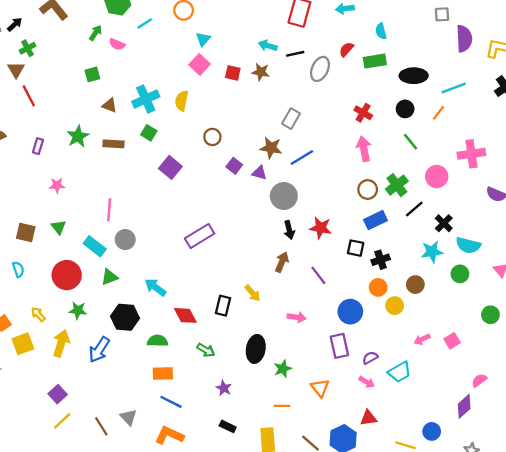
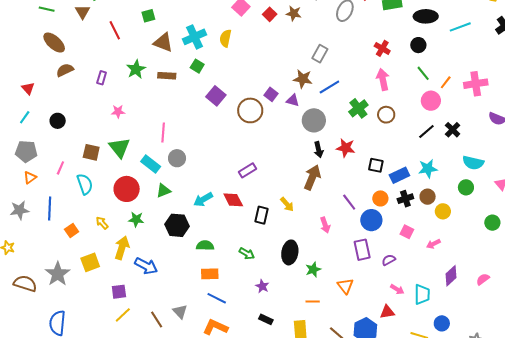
red square: (233, 73) -> (270, 14), turned 32
red line: (29, 96) -> (115, 30), moved
brown triangle: (109, 105) -> (163, 42), size x1.5
orange line: (439, 113) -> (446, 82), moved
brown circle: (212, 137) -> (250, 110), moved, size x1.6
pink circle: (437, 177) -> (431, 101), moved
green cross: (397, 185) -> (358, 108), moved
blue rectangle: (375, 220) -> (399, 175), moved
black cross: (444, 223) -> (453, 130), moved
green triangle: (59, 227) -> (119, 148), size x1.6
purple rectangle: (200, 236) -> (248, 170), moved, size x0.7
cyan star: (432, 252) -> (428, 169), moved
black cross: (381, 260) -> (405, 199), moved
brown arrow: (282, 262) -> (312, 177), size x1.4
cyan semicircle: (18, 269) -> (85, 184), size x1.5
purple line: (318, 275) -> (349, 202), moved
cyan arrow: (155, 287) -> (203, 199), turned -66
orange circle: (378, 287) -> (380, 198), moved
yellow circle: (395, 306) -> (443, 211), moved
red diamond: (185, 315) -> (233, 200), moved
pink arrow: (297, 317) -> (325, 225), turned 63
pink square: (452, 341) -> (407, 232), moved, turned -32
yellow square: (23, 344) -> (90, 262), moved
blue arrow: (99, 350) -> (146, 266), moved, turned -95
cyan trapezoid: (400, 372) -> (422, 294), moved, turned -60
pink arrow: (367, 382) -> (397, 289), moved
purple square: (58, 394) -> (119, 292), turned 35
purple diamond: (464, 406) -> (451, 276), moved

